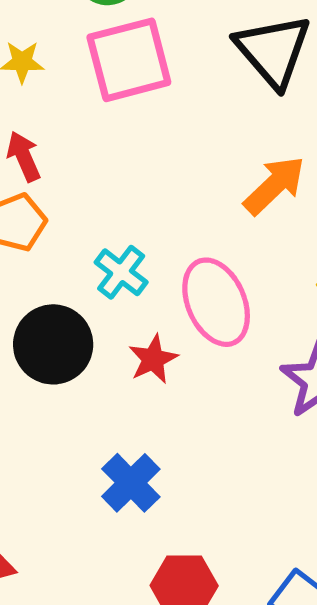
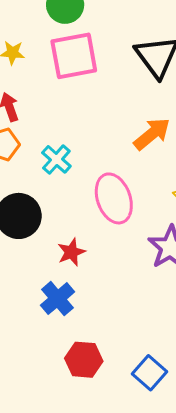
cyan cross: (121, 272) -> (56, 159), moved
red star: (153, 359) -> (71, 252), moved

